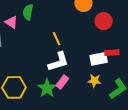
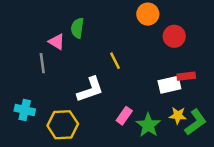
white L-shape: (58, 62) -> (90, 90), moved
yellow star: (94, 81) -> (178, 115), moved
green star: (47, 88) -> (148, 125), moved

